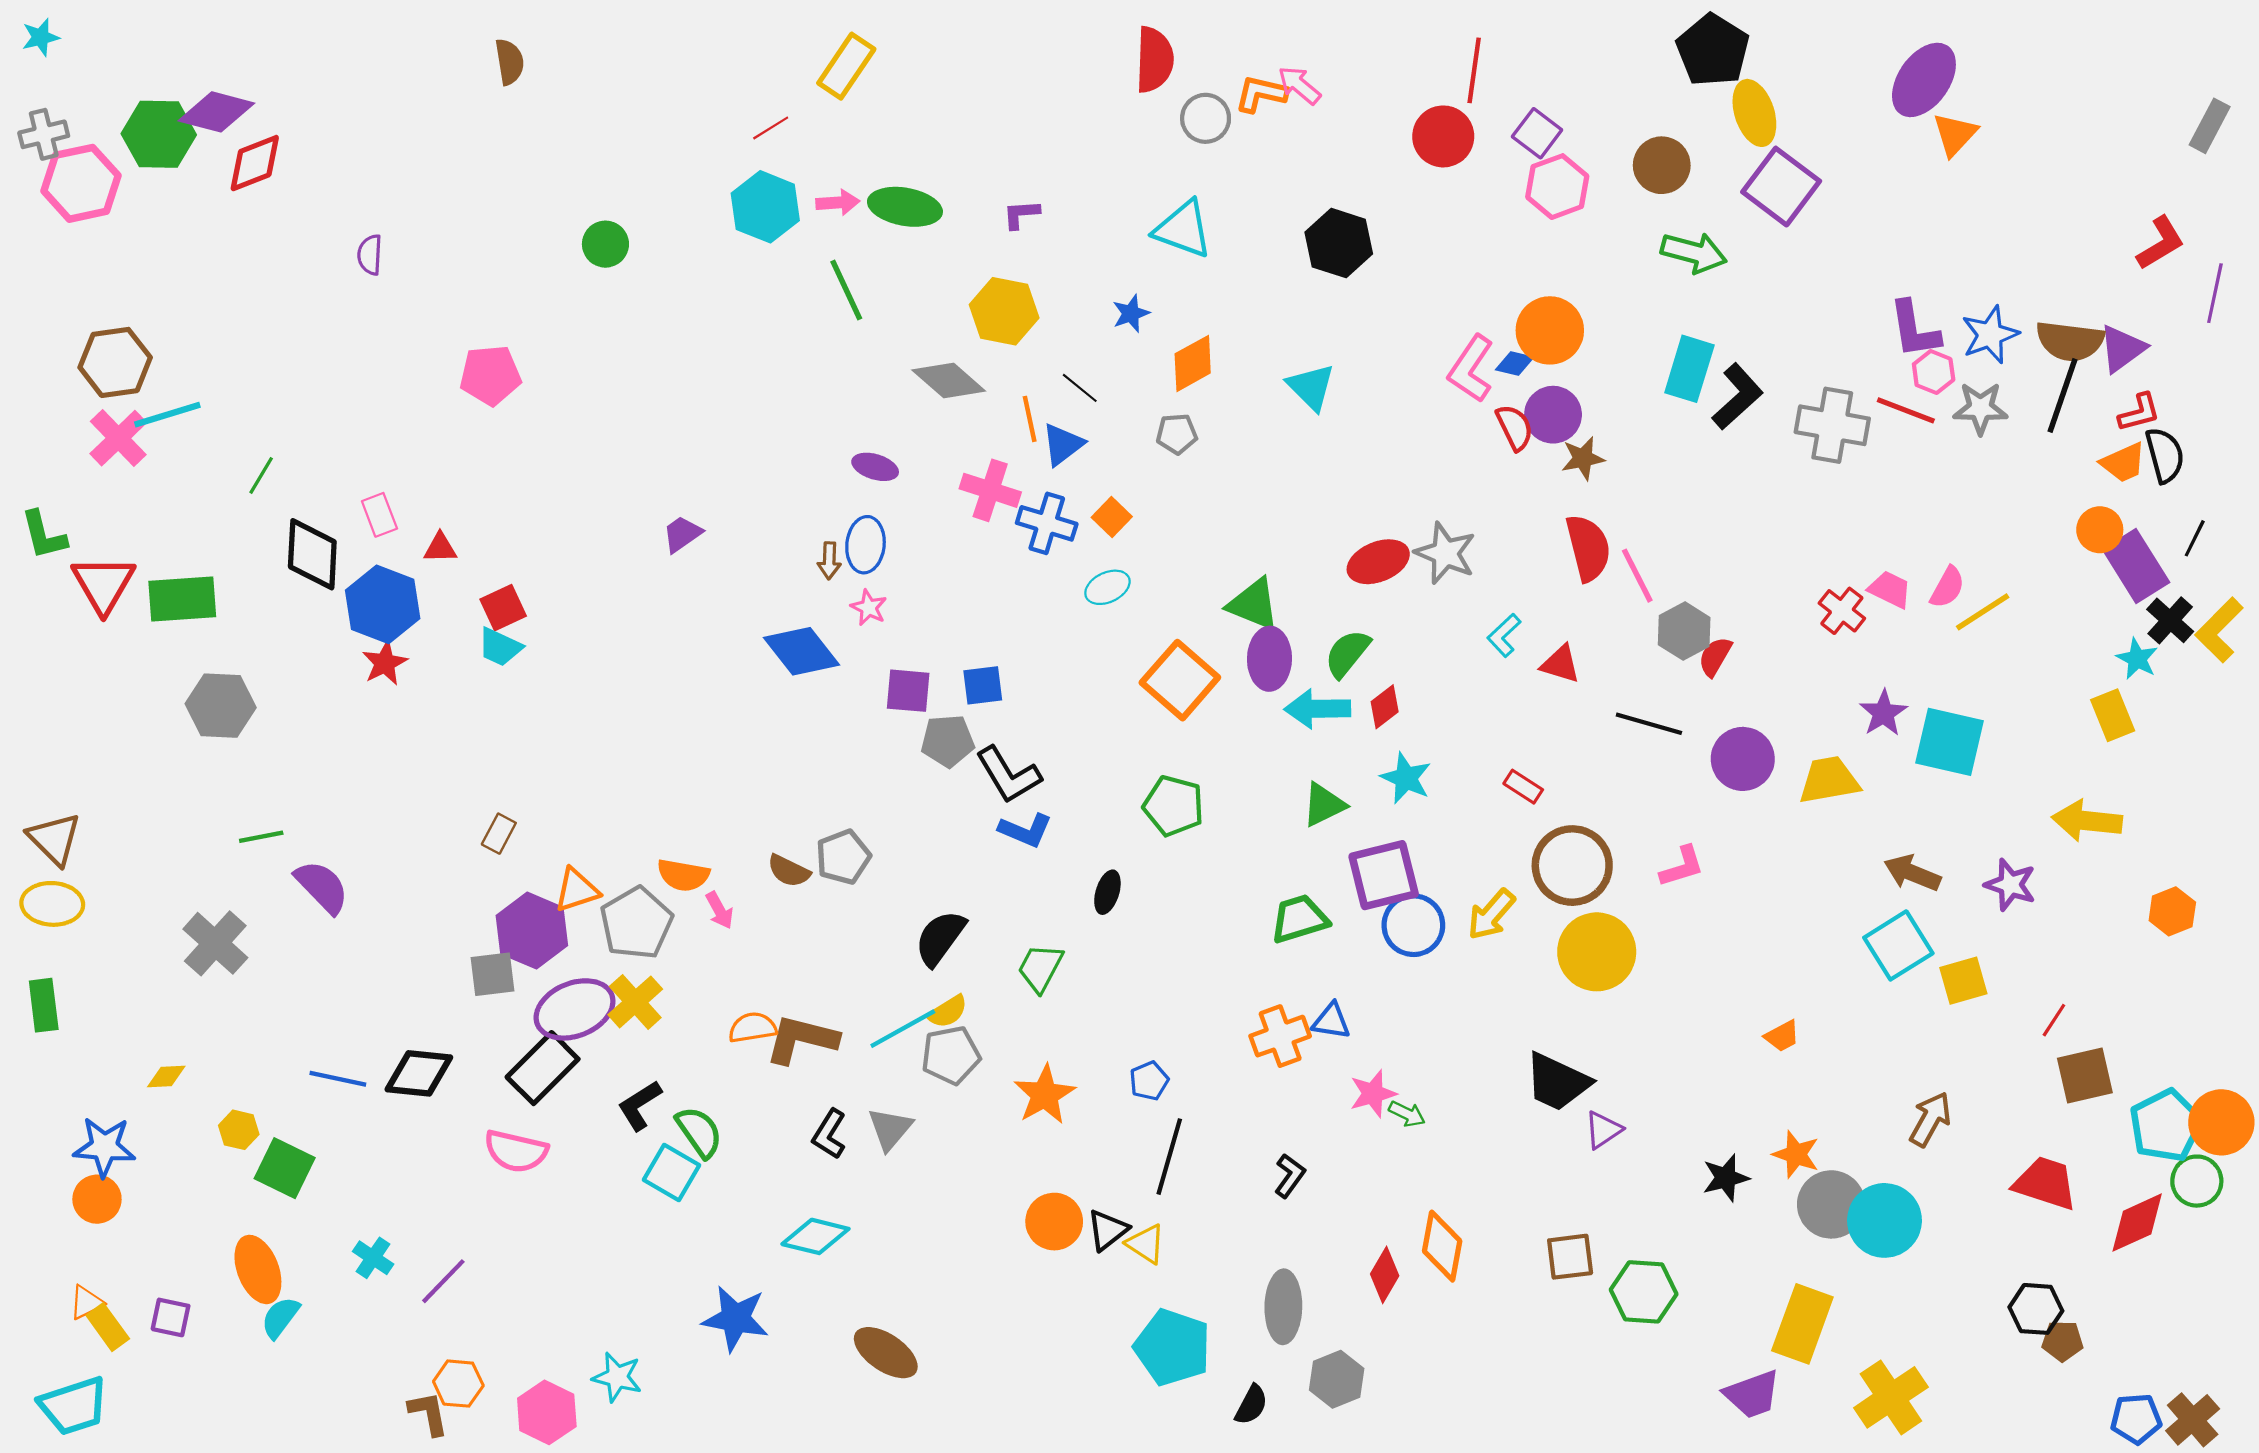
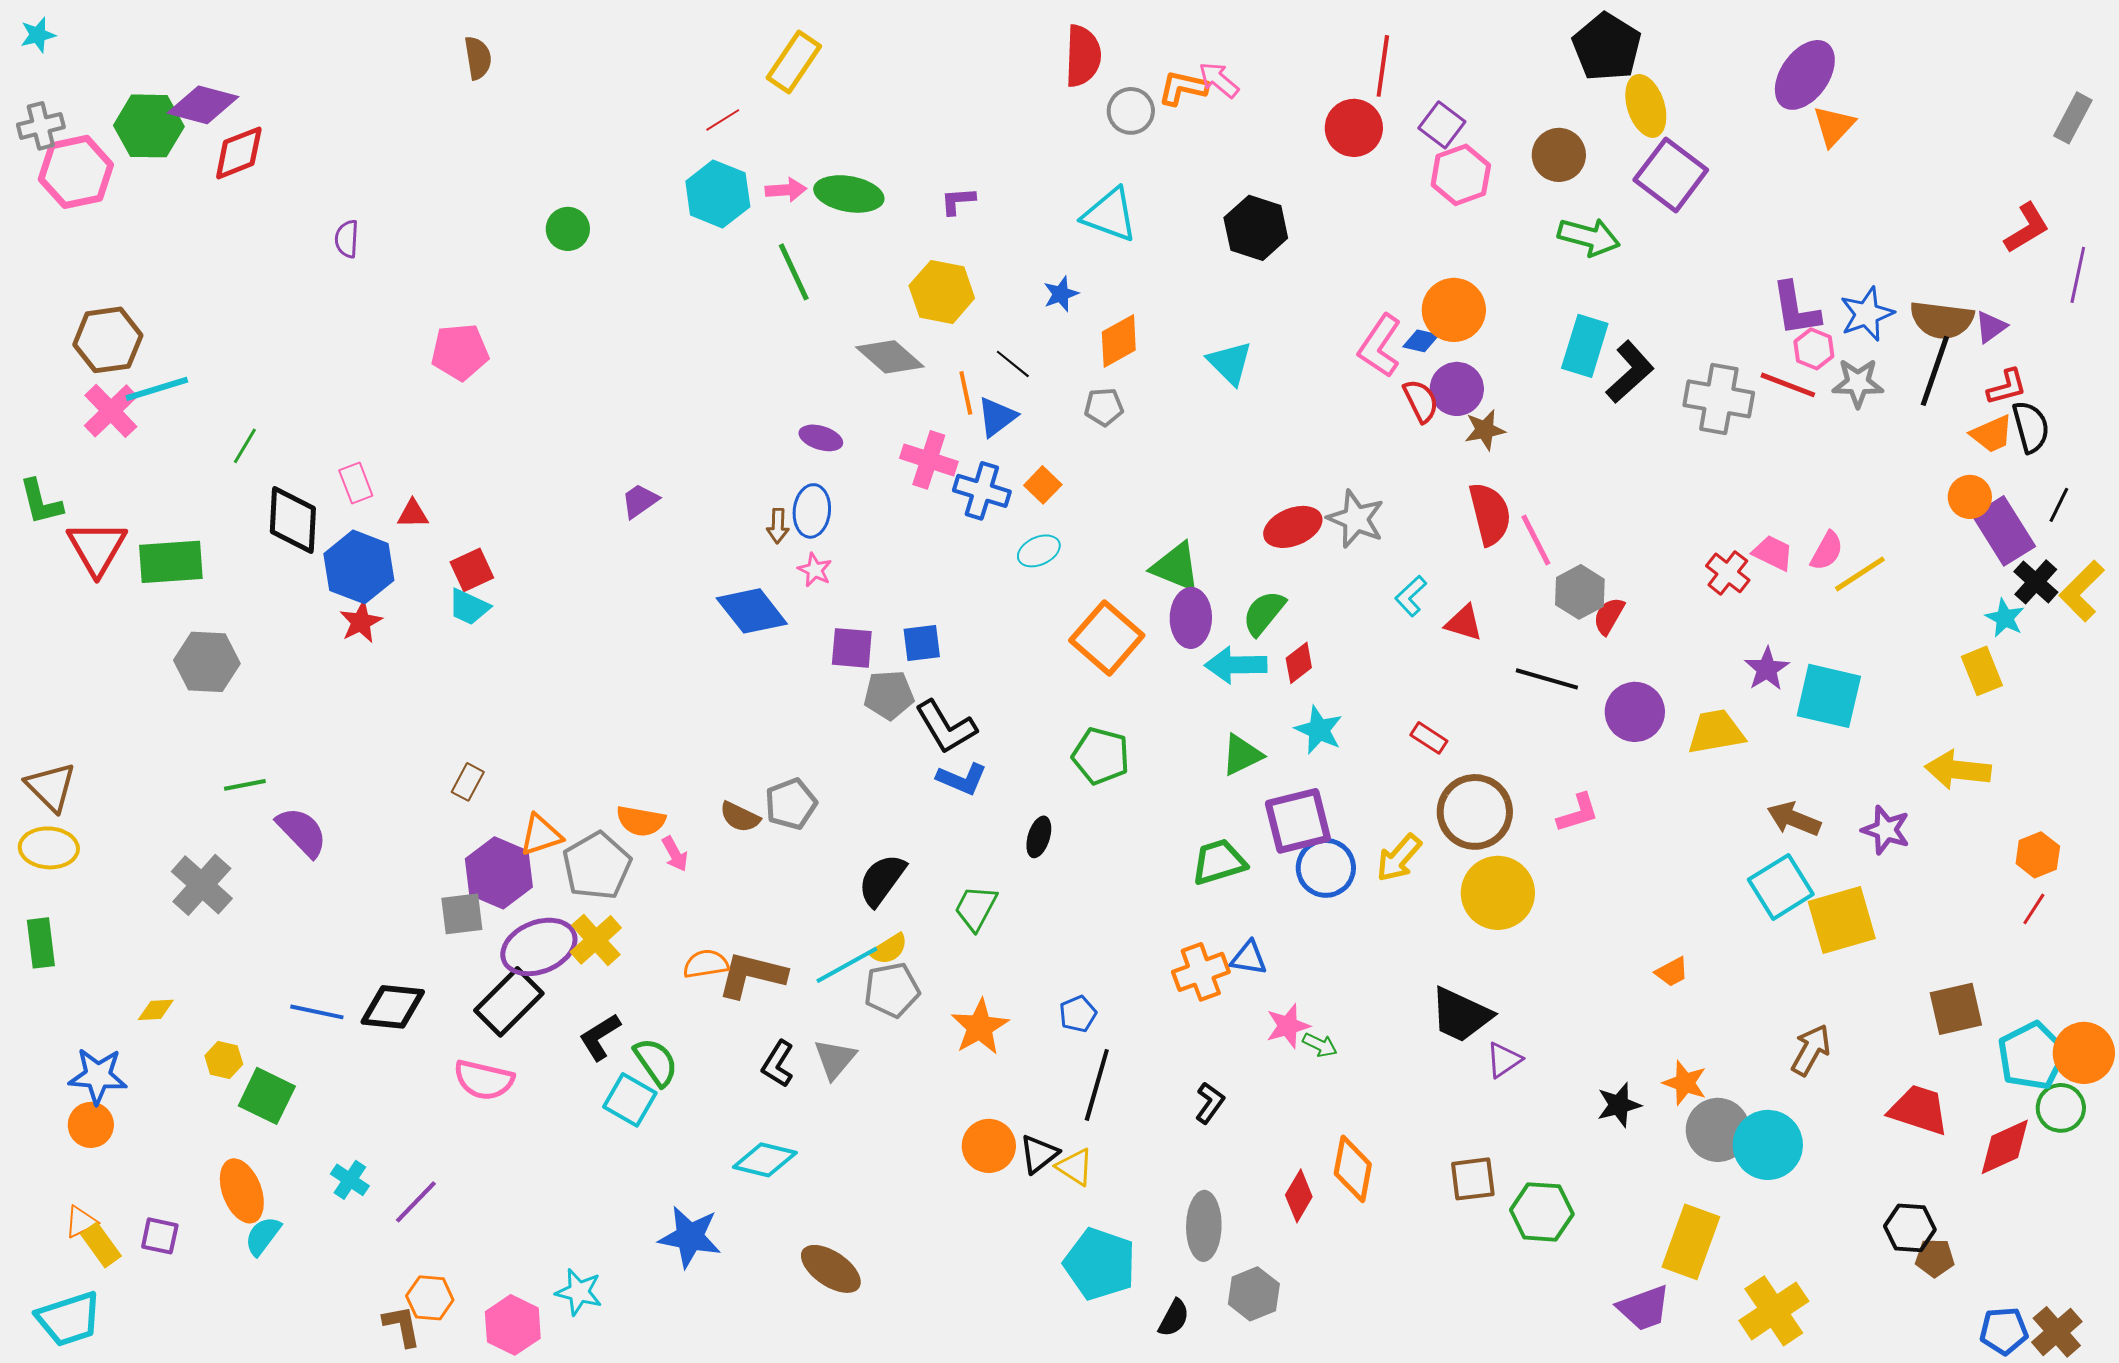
purple triangle: (2122, 349) -> (1991, 327), size x0.7
yellow square: (1963, 981) -> (1842, 920), size x1.5
red line: (2054, 1020) -> (2034, 909), moved

